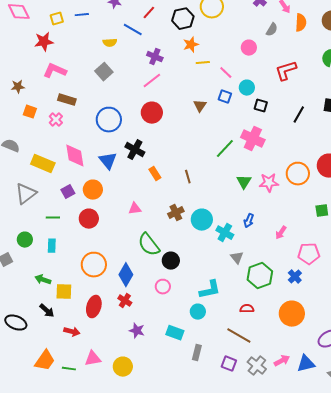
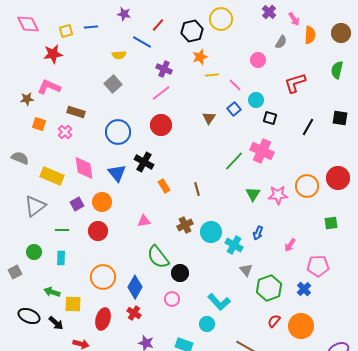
pink L-shape: (55, 71) -> (49, 87), moved
blue square: (225, 97) -> (234, 109), turned 32
cyan L-shape: (210, 290) -> (219, 302), turned 60
red semicircle: (247, 309) -> (274, 321), moved, turned -48
black ellipse: (16, 323) -> (29, 316), moved

